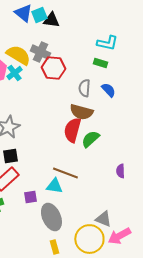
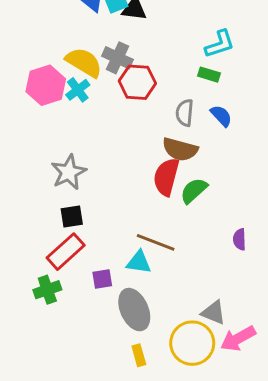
cyan L-shape: (107, 43) -> (220, 44), turned -30

